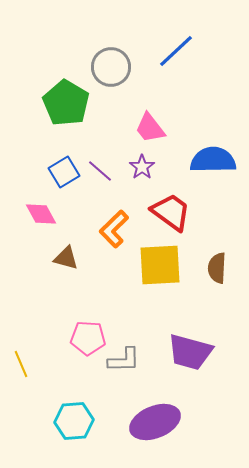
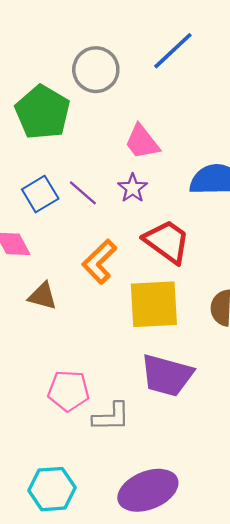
purple trapezoid: (190, 352) -> (167, 375), moved

